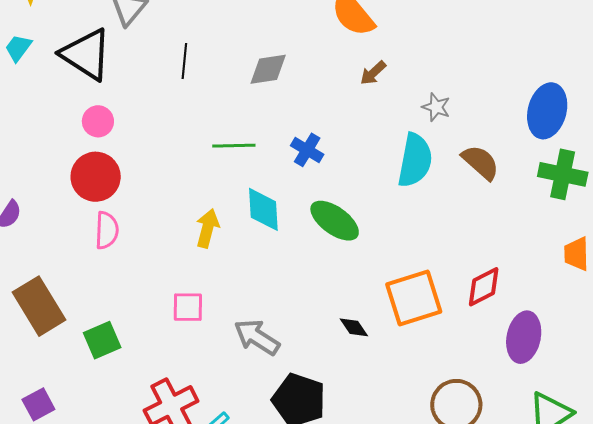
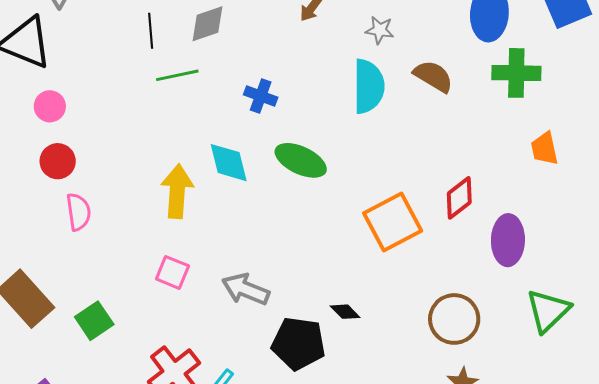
black line: (184, 61) -> (151, 31), moved
green line: (234, 146) -> (177, 75), moved
red circle: (96, 177) -> (58, 161), size x0.7
yellow arrow: (207, 228) -> (177, 191), size x1.4
pink square: (188, 307) -> (172, 272), turned 32
black diamond: (354, 327) -> (345, 312), moved

